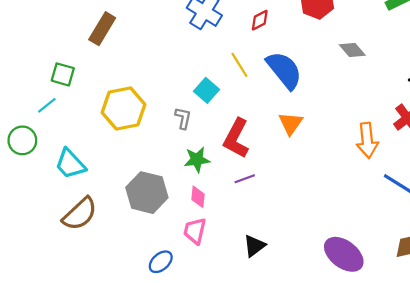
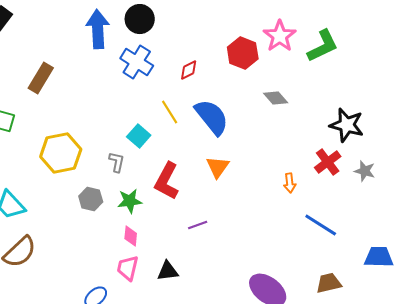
orange arrow: (367, 140) -> (290, 183), size x0.6
purple line: (245, 179) -> (198, 225), moved
gray hexagon: (147, 193) -> (91, 199), moved, size x0.6
black triangle: (254, 246) -> (168, 271), moved, turned 30

